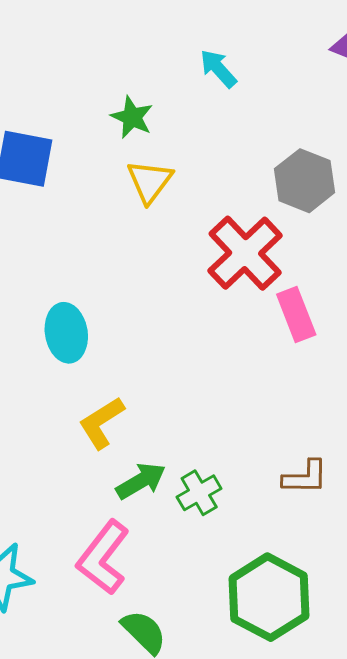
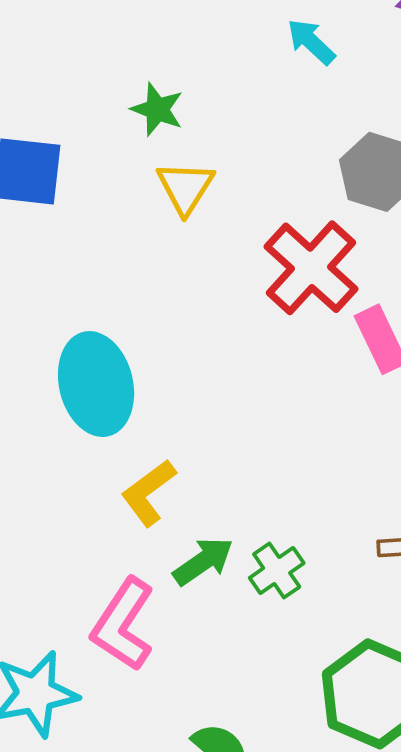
cyan arrow: (218, 69) -> (311, 42), moved
cyan ellipse: (66, 333) -> (96, 384), size x1.4
pink L-shape: (103, 558) -> (123, 624), moved

